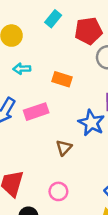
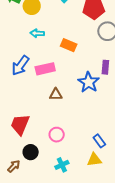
brown triangle: (64, 148) -> (56, 94), moved, turned 40

